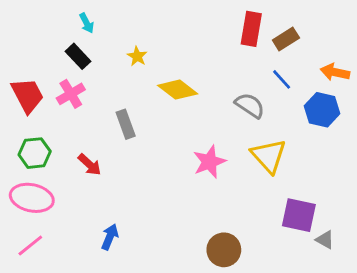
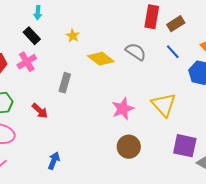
cyan arrow: (87, 23) -> (38, 13), turned 32
gray semicircle: (250, 105) -> (136, 52), moved
gray rectangle: (126, 124) -> (65, 83), turned 36
brown circle: (224, 250) -> (129, 147), moved

